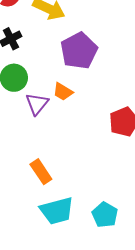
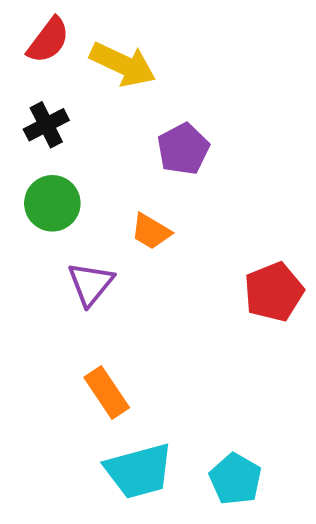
purple pentagon: (79, 51) -> (183, 149), size x0.7
purple triangle: (37, 104) -> (91, 284), moved

